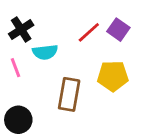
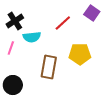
purple square: (118, 30) -> (92, 13), moved
pink line: (16, 68) -> (11, 48), turned 40

